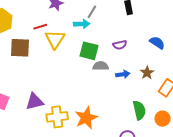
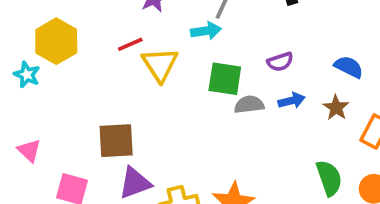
blue semicircle: (157, 43) -> (349, 67), moved
brown square: (20, 48) -> (116, 141), moved
blue arrow: (123, 74) -> (292, 101), moved

